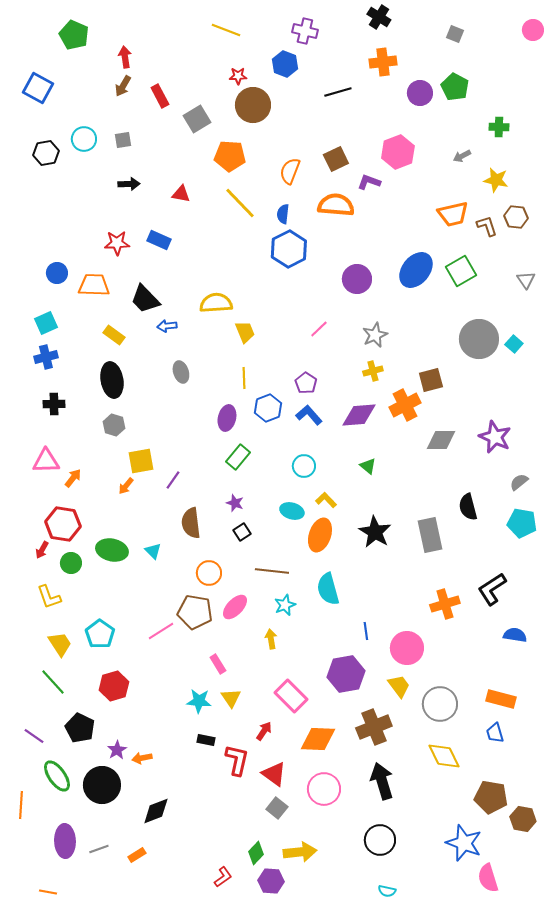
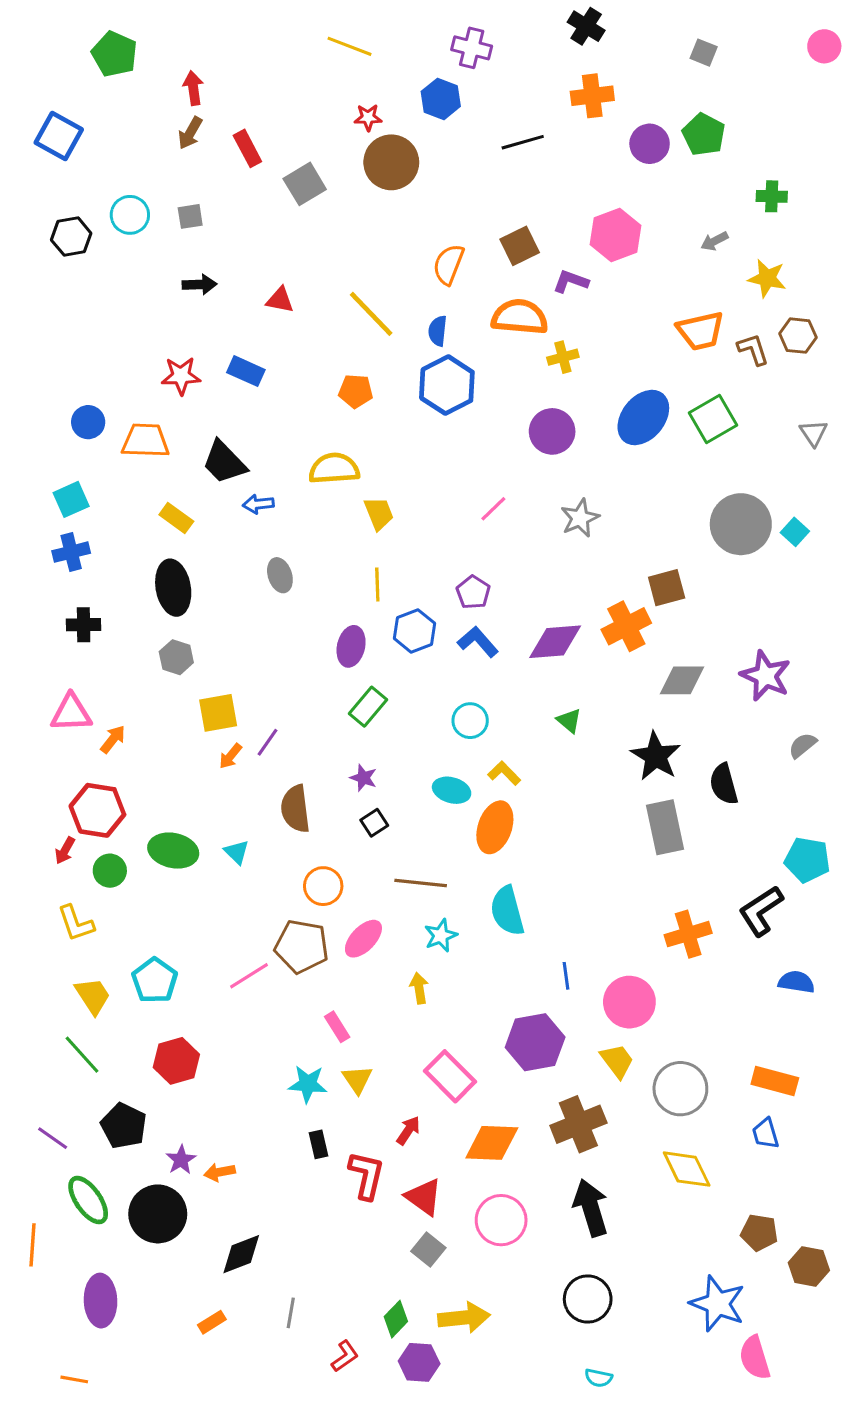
orange pentagon: (230, 156) -> (356, 391), moved, size x0.7
yellow cross: (373, 371) -> (563, 357), moved
orange arrow: (126, 486) -> (230, 756), moved
cyan pentagon: (522, 523) -> (807, 860), moved
black star: (375, 532) -> (656, 756), moved
black rectangle: (206, 740) -> (319, 1144), turned 66
brown pentagon: (491, 797) -> (759, 1232), size x0.7
gray line: (99, 849) -> (291, 1313), moved, turned -60

